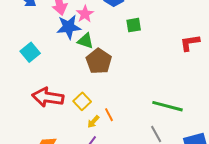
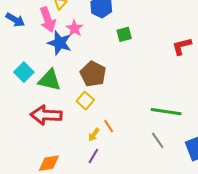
blue star: (69, 27) -> (60, 43), turned 30
green triangle: (86, 41) -> (49, 80), moved, size x1.4
yellow square: (82, 101) -> (85, 101), moved

